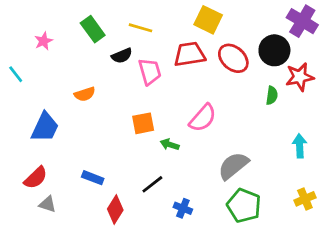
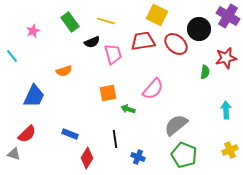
black circle: (274, 50) -> (199, 29), moved
black line: (152, 184) -> (115, 139), turned -60
gray triangle: (48, 204) -> (14, 154), moved

